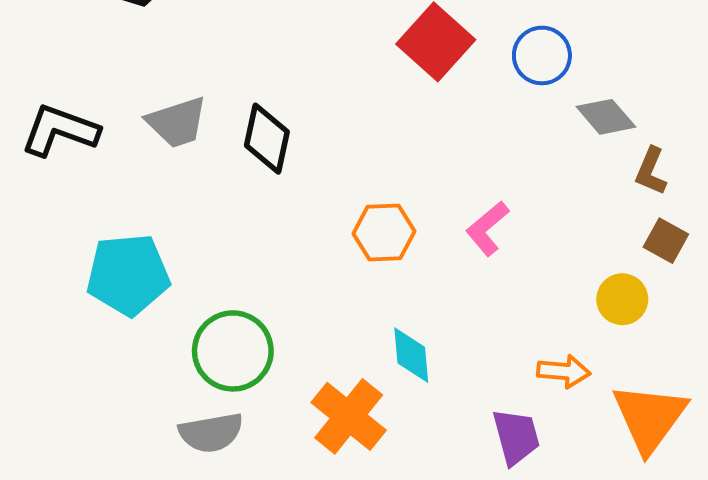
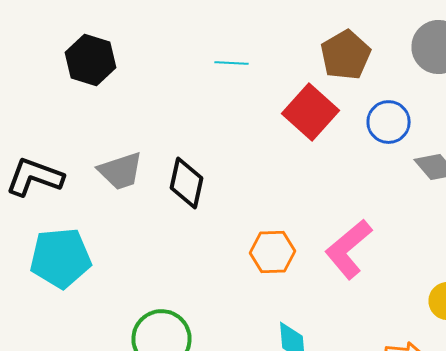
pink L-shape: (487, 228) -> (348, 249), size x1.5
cyan pentagon: (128, 275) -> (60, 258), moved

